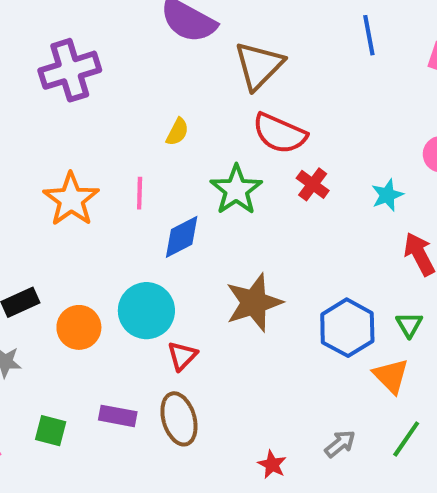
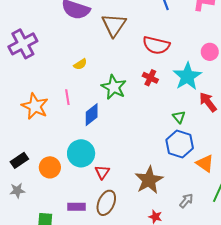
yellow semicircle: (177, 132) -> (80, 64), turned 40
red semicircle: (280, 133) -> (156, 45), moved
cyan star: (387, 195) -> (187, 76), size x1.8
brown star: (254, 303) -> (149, 180), moved
green triangle: (409, 325) -> (179, 117), moved
brown ellipse: (179, 419) -> (106, 203), turned 50

